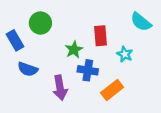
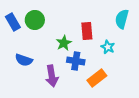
cyan semicircle: (141, 22) -> (122, 19), turned 66
blue rectangle: (15, 40) -> (13, 22), moved

